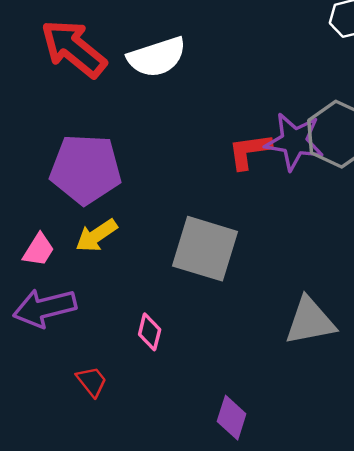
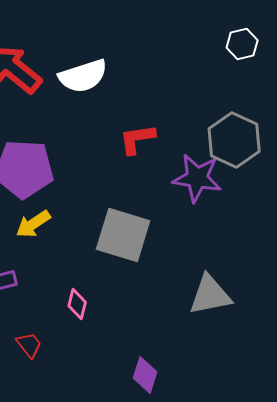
purple star: (294, 141) -> (197, 178), moved
red L-shape: (250, 151) -> (137, 139), moved

